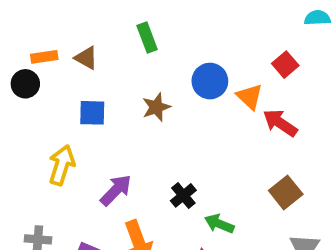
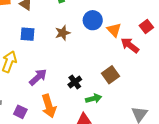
red square: (285, 65) -> (146, 26), moved
brown square: (286, 192) -> (110, 75), moved
green arrow: (219, 224) -> (94, 99), turned 140

